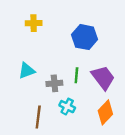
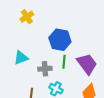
yellow cross: (34, 23) -> (27, 17), turned -32
blue hexagon: (85, 37) -> (60, 40), moved

